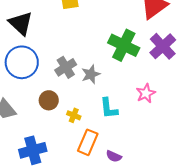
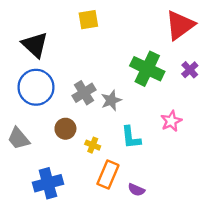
purple cross: (163, 46) -> (190, 70), size x0.6

